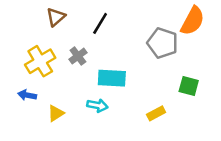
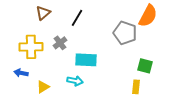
yellow cross: (40, 61) -> (31, 47), turned 30
yellow rectangle: (156, 113) -> (136, 87), moved, turned -56

